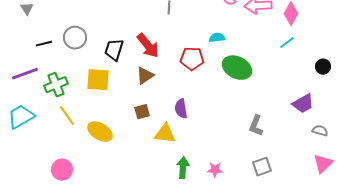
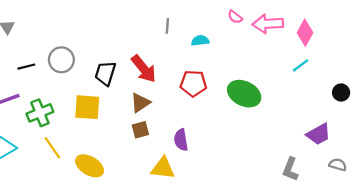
cyan semicircle: (217, 38) -> (200, 41), moved
brown square: (142, 112) -> (140, 130), moved
gray L-shape: (256, 126) -> (290, 169), moved

